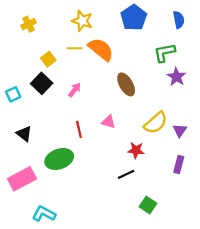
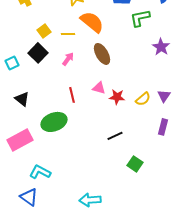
yellow line: (75, 48) -> (68, 34), moved
green L-shape: (164, 53) -> (140, 18), moved
brown ellipse: (126, 84) -> (102, 54), moved
yellow semicircle: (156, 123) -> (143, 99), moved, size x0.7
red star: (136, 150) -> (117, 97), moved

